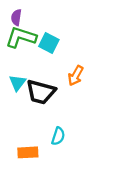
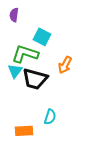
green L-shape: (21, 37) -> (25, 54), moved

